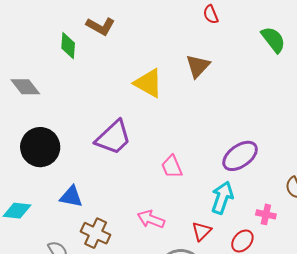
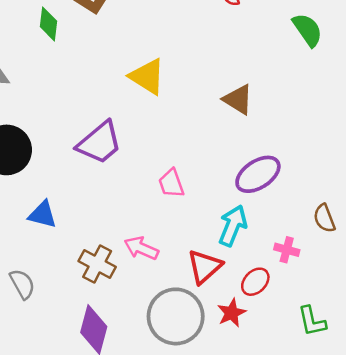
brown triangle: (198, 66) -> (238, 100), moved, turned -44
red triangle: (202, 231) -> (205, 267), size x1.4
brown cross: (96, 233) -> (97, 264), moved

